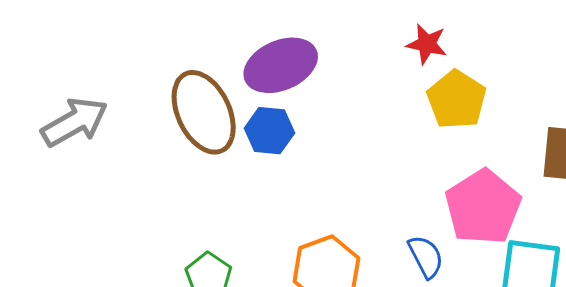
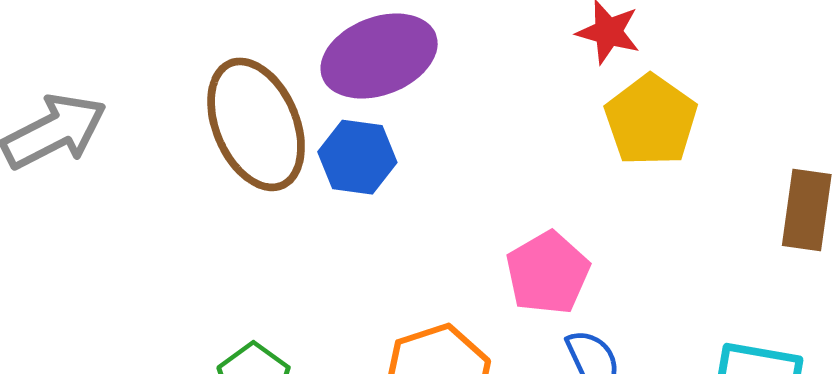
pink pentagon: (483, 207) -> (548, 273), moved, size x0.7

